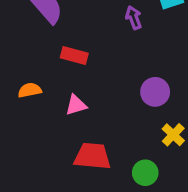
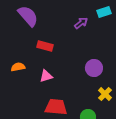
purple arrow: (134, 18) -> (81, 23), turned 72

